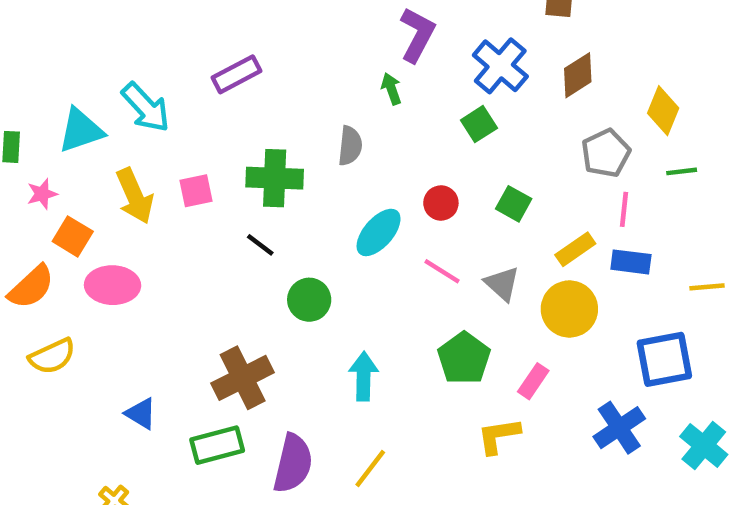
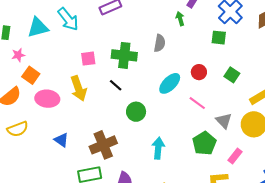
green square: (479, 124) -> (219, 38), turned 35
yellow arrow: (135, 196) -> (79, 88), moved
gray triangle: (502, 284) -> (224, 121), moved
blue triangle: (141, 414) -> (61, 140), moved

